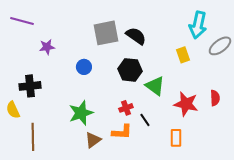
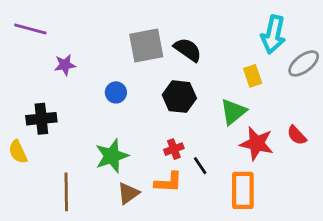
green triangle: (155, 86) -> (233, 112), moved, turned 45
red semicircle: (215, 98) -> (297, 135), turned 140
brown line: (33, 137) -> (66, 192), moved
orange rectangle: (176, 138) -> (243, 190), size x1.5

